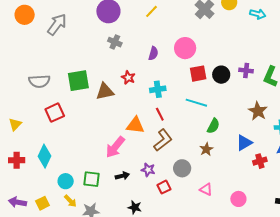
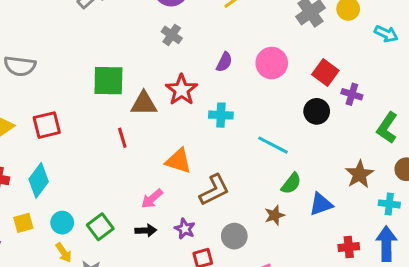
purple cross: (246, 71) -> (352, 94), moved
red square: (198, 74) -> (325, 72), moved, turned 36
red star: (128, 77) -> (181, 90), size x1.5
gray semicircle: (39, 81) -> (20, 66), moved
red square: (55, 113) -> (47, 125), moved
red line: (160, 114) -> (122, 138), moved
blue triangle: (244, 143) -> (321, 204), moved
pink arrow: (115, 147) -> (152, 199), moved, size x0.7
green square: (91, 179) -> (100, 227), turned 36
yellow square: (42, 203) -> (23, 223), moved

